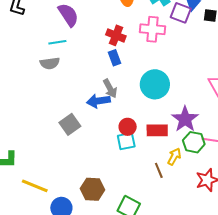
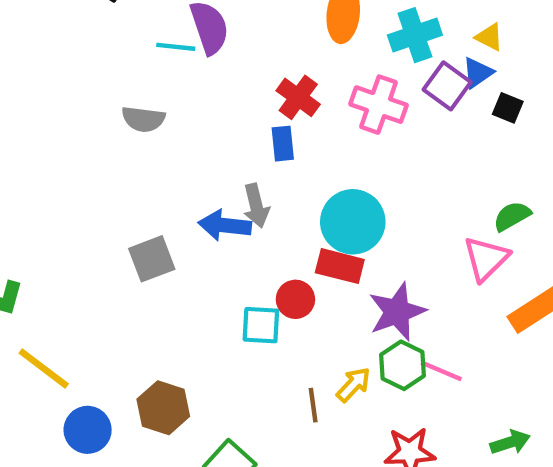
cyan line: (57, 42) -> (176, 47), moved
red circle: (128, 127) -> (295, 299), moved
red rectangle: (157, 130) -> (340, 266), moved

